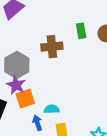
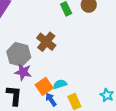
brown cross: (52, 47) -> (46, 42), moved, turned -30
orange square: (25, 99) -> (44, 86), moved

